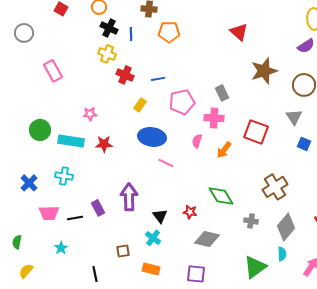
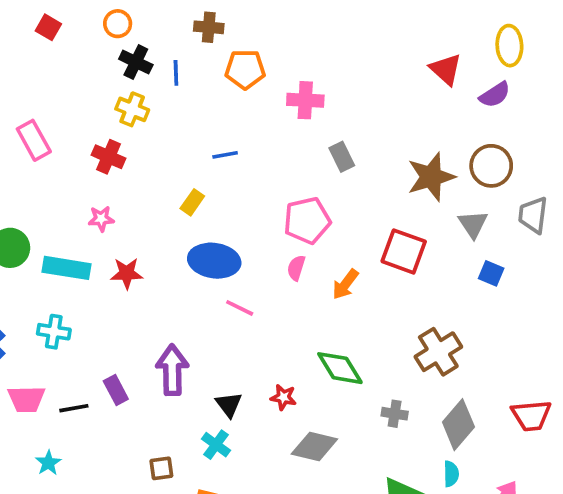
red triangle: (239, 32) -> (446, 69), moved
brown star: (264, 71) -> (431, 177), moved
red cross: (125, 75) -> (108, 157), moved
gray rectangle: (222, 93) -> (342, 157), moved
pink pentagon: (182, 102) -> (307, 221), moved
pink cross: (214, 118) -> (305, 100), moved

